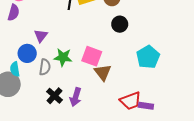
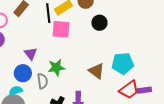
pink square: (92, 56) -> (61, 29), moved
cyan pentagon: (148, 57) -> (123, 63), moved, turned -30
cyan semicircle: (15, 69) -> (16, 91), turned 96

